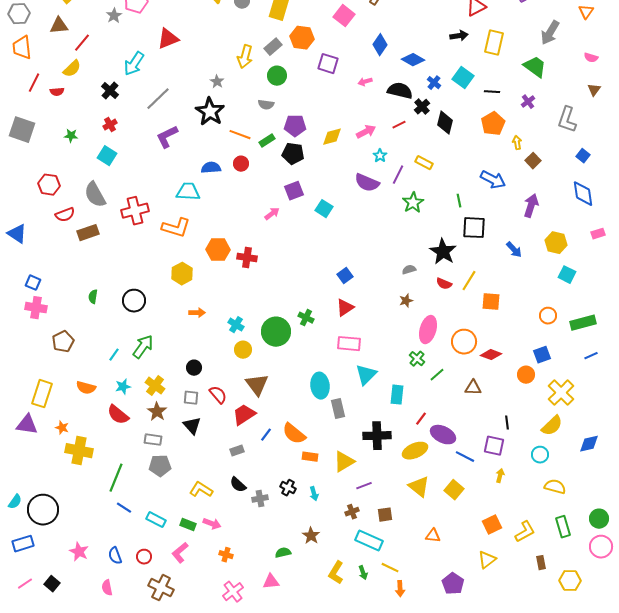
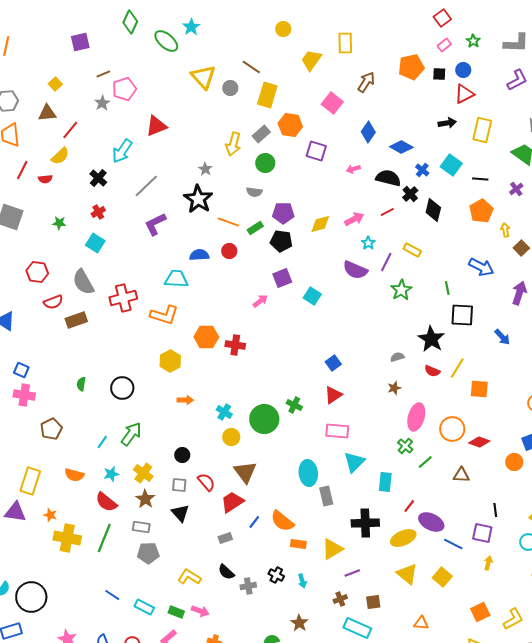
green line: (116, 478) -> (104, 538), moved

